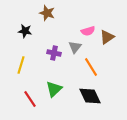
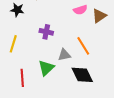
gray triangle: (75, 47) -> (64, 55), moved, turned 40
red line: (30, 99) -> (22, 78), turned 30

